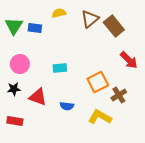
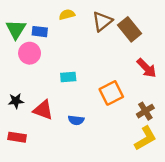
pink circle: (20, 64) -> (30, 53), moved
brown cross: (119, 95) -> (145, 111), moved
yellow L-shape: (100, 117) -> (145, 138), moved, turned 120

